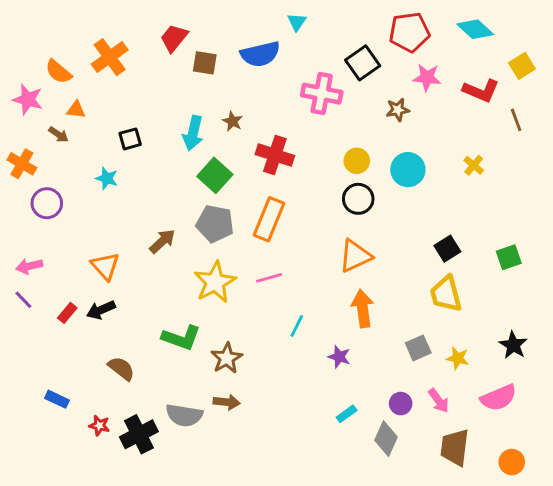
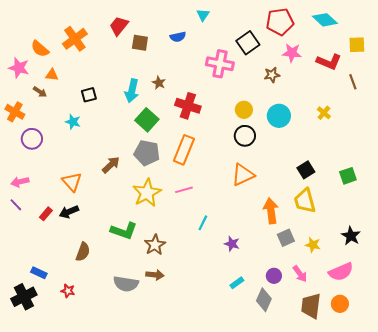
blue semicircle: (260, 54) -> (178, 37), size x0.6
yellow square: (522, 66) -> (357, 45), turned 30
orange arrow: (363, 309) -> (271, 211), moved
brown semicircle: (121, 368) -> (83, 252), turned 72
black cross: (139, 434) -> (24, 297), moved
orange circle: (512, 462) -> (340, 304), moved

